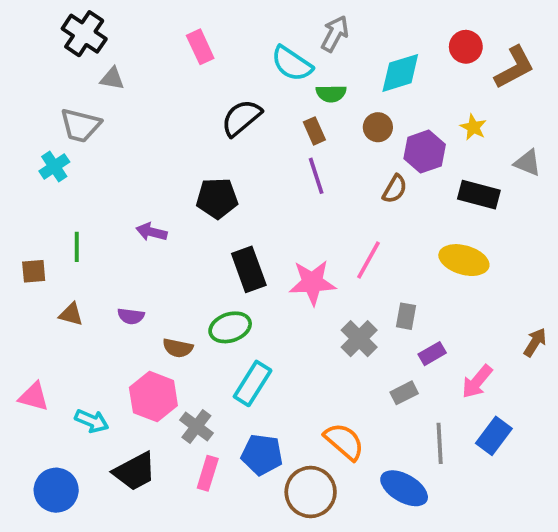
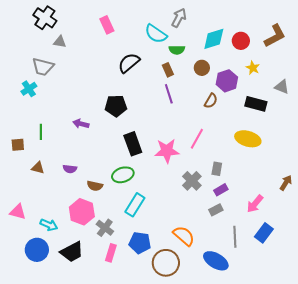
red circle: (466, 47) -> (241, 41), moved
purple rectangle: (432, 354) -> (221, 190), moved
blue circle: (56, 490) -> (37, 250), moved

